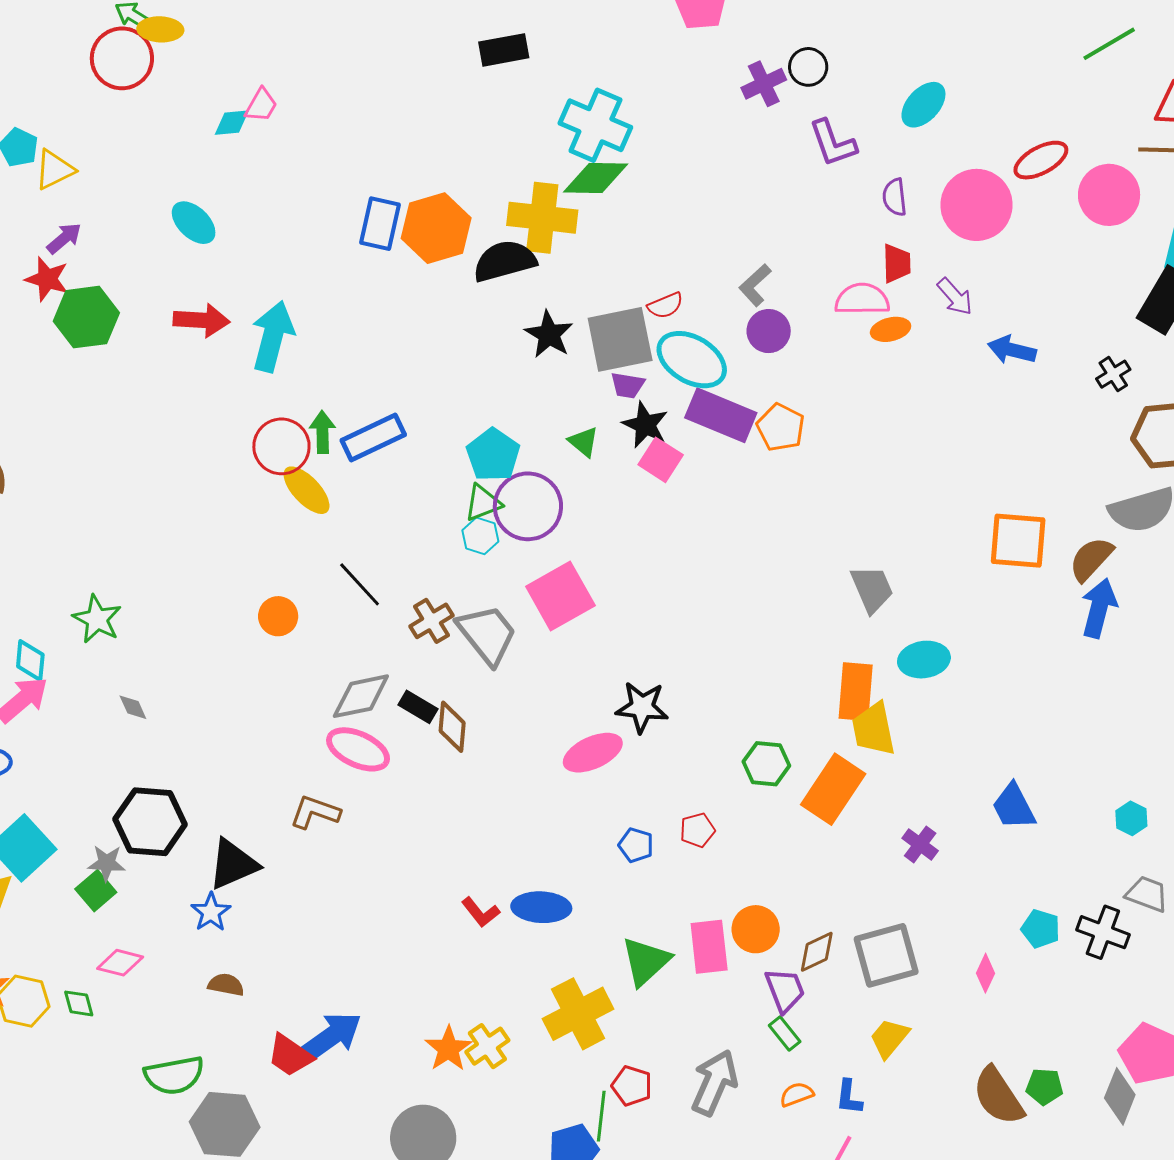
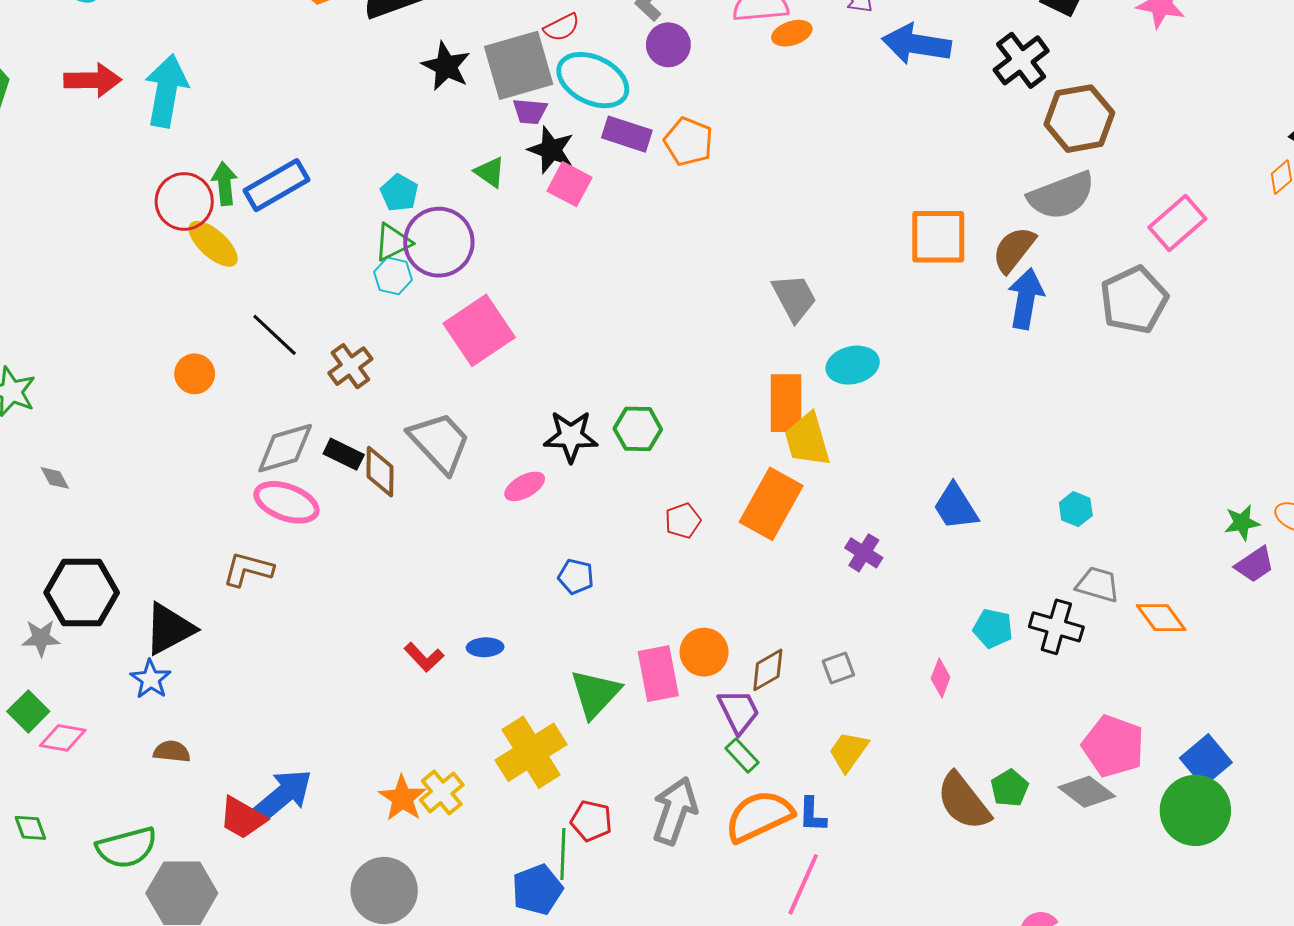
blue arrow: (1012, 350) -> (916, 44), size x1.4
black cross: (1113, 374) -> (1021, 60), size x1.6
purple rectangle: (721, 415) -> (627, 134), size x0.7
cyan pentagon: (493, 455) -> (399, 193), size x0.7
gray trapezoid: (487, 634) -> (440, 442), moved
pink ellipse: (593, 753) -> (525, 486), size x0.7
green hexagon: (766, 764) -> (638, 429), moved
red pentagon: (697, 830) -> (683, 521), moved
green square: (96, 891) -> (28, 711), moved
blue ellipse: (541, 907) -> (485, 647), size x0.6
gray square: (886, 955) -> (838, 668), size x0.5
green diamond: (79, 1003) -> (30, 828), moved
green pentagon: (1044, 1087) -> (1010, 788), turned -30
orange semicircle: (797, 1094) -> (759, 816), size x2.0
gray diamond: (1120, 1096) -> (1087, 792), turned -70

